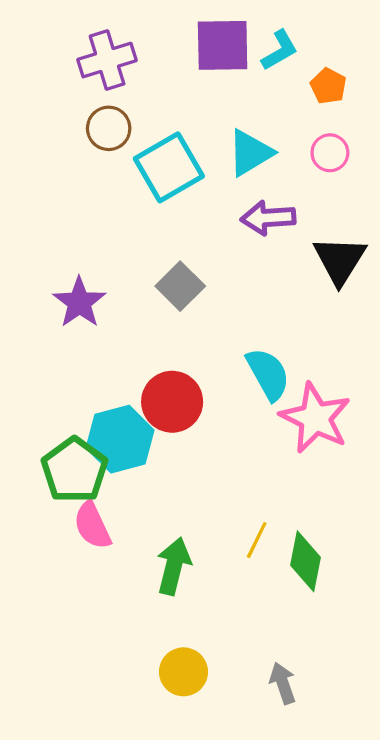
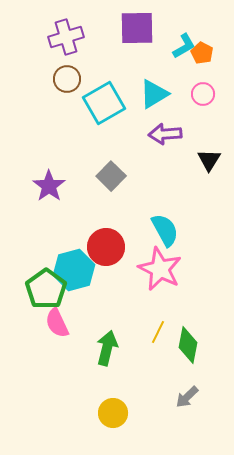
cyan L-shape: (279, 50) -> (184, 46), moved
black triangle: (340, 260) -> (209, 160), size x0.7
pink star: (315, 418) -> (160, 269), moved
gray arrow: (283, 683) -> (187, 397), moved, turned -115

